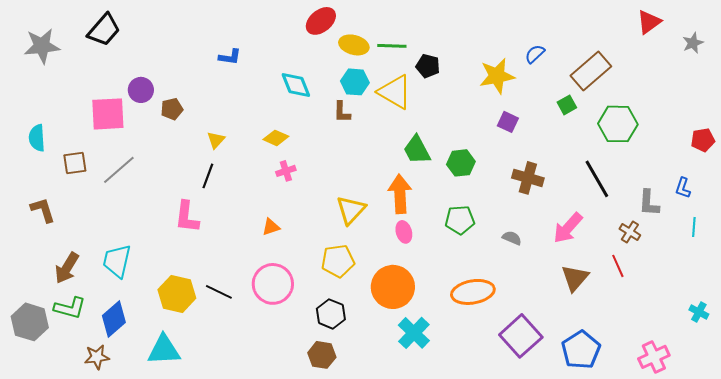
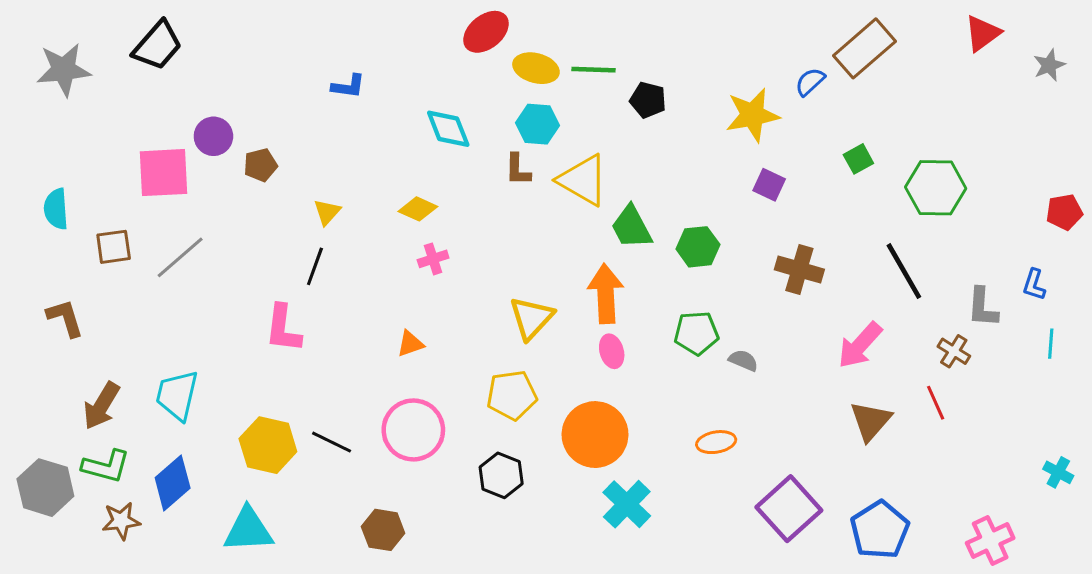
brown rectangle: (591, 71) -> (865, 48), moved
yellow triangle: (395, 92) -> (583, 180), moved
gray semicircle: (512, 238) -> (743, 360), moved
orange ellipse: (473, 292) -> (716, 442), size x0.6
brown hexagon: (322, 355) -> (383, 530), moved
brown star: (97, 357) -> (121, 521), moved

